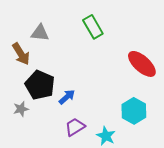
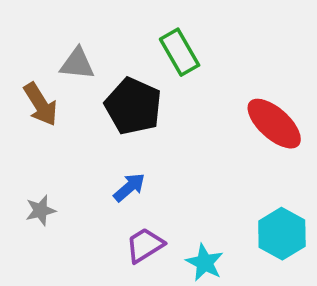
black pentagon: (40, 85) -> (133, 106), moved
cyan hexagon: (134, 111) -> (282, 234), moved

